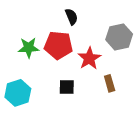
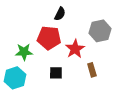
black semicircle: (71, 17) -> (60, 14), turned 48
green star: (29, 48) -> (24, 52), moved

